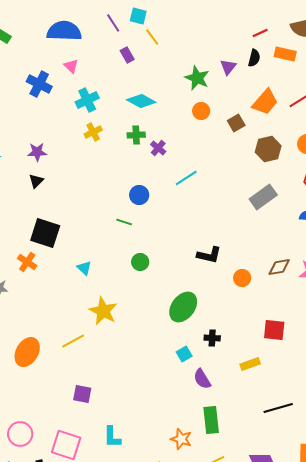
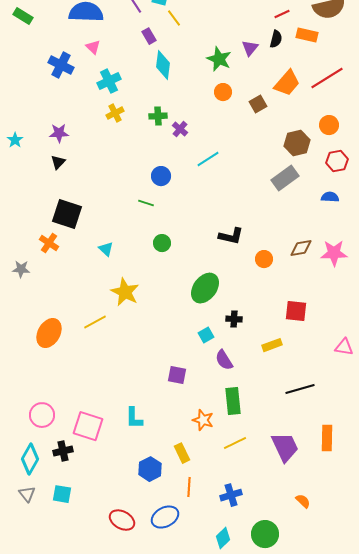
cyan diamond: (141, 101) -> (163, 65), moved, turned 68
brown hexagon: (268, 149) -> (297, 143), moved
purple square: (82, 394) -> (177, 375), moved

